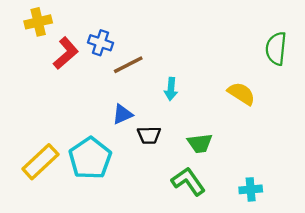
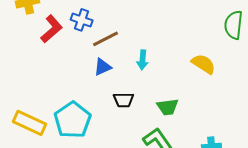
blue triangle: (122, 114) -> (103, 67), moved
yellow rectangle: (40, 162) -> (30, 123), turned 68

